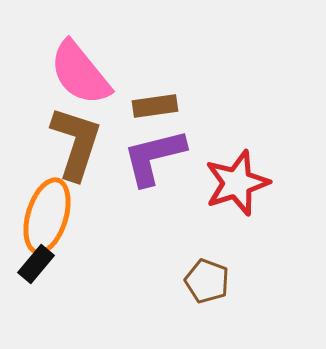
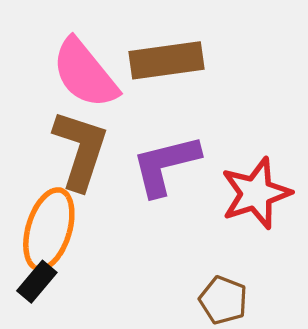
brown rectangle: (155, 106) -> (167, 60), moved, size x1.5

